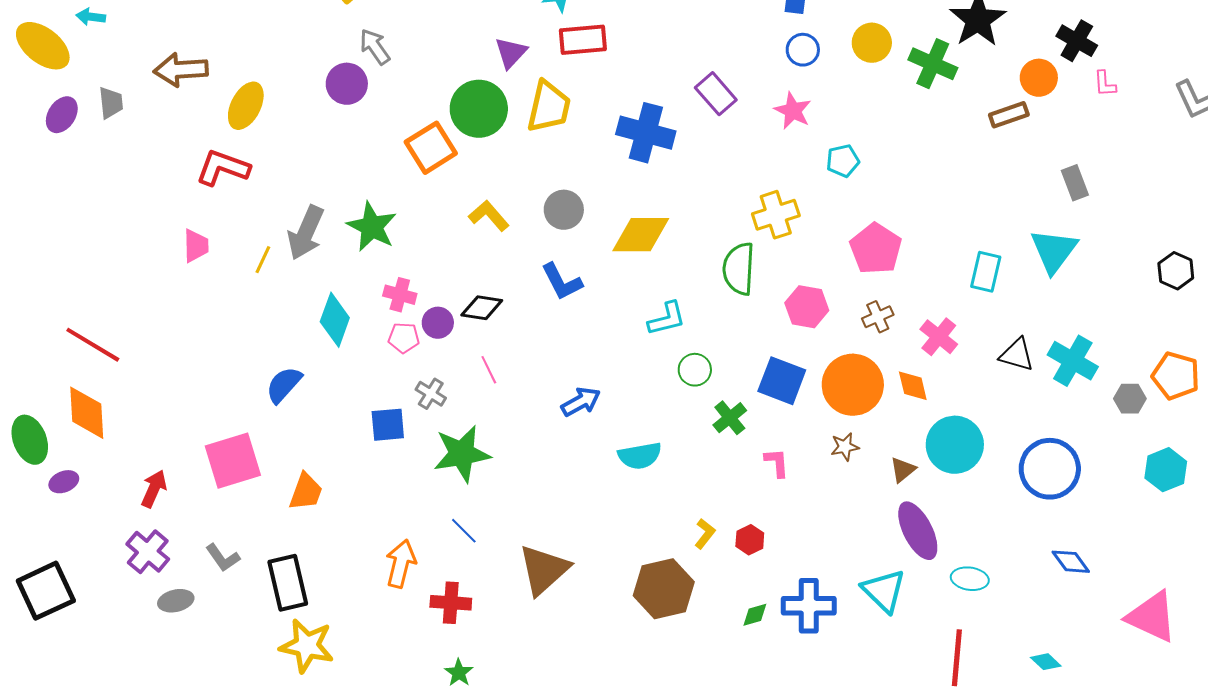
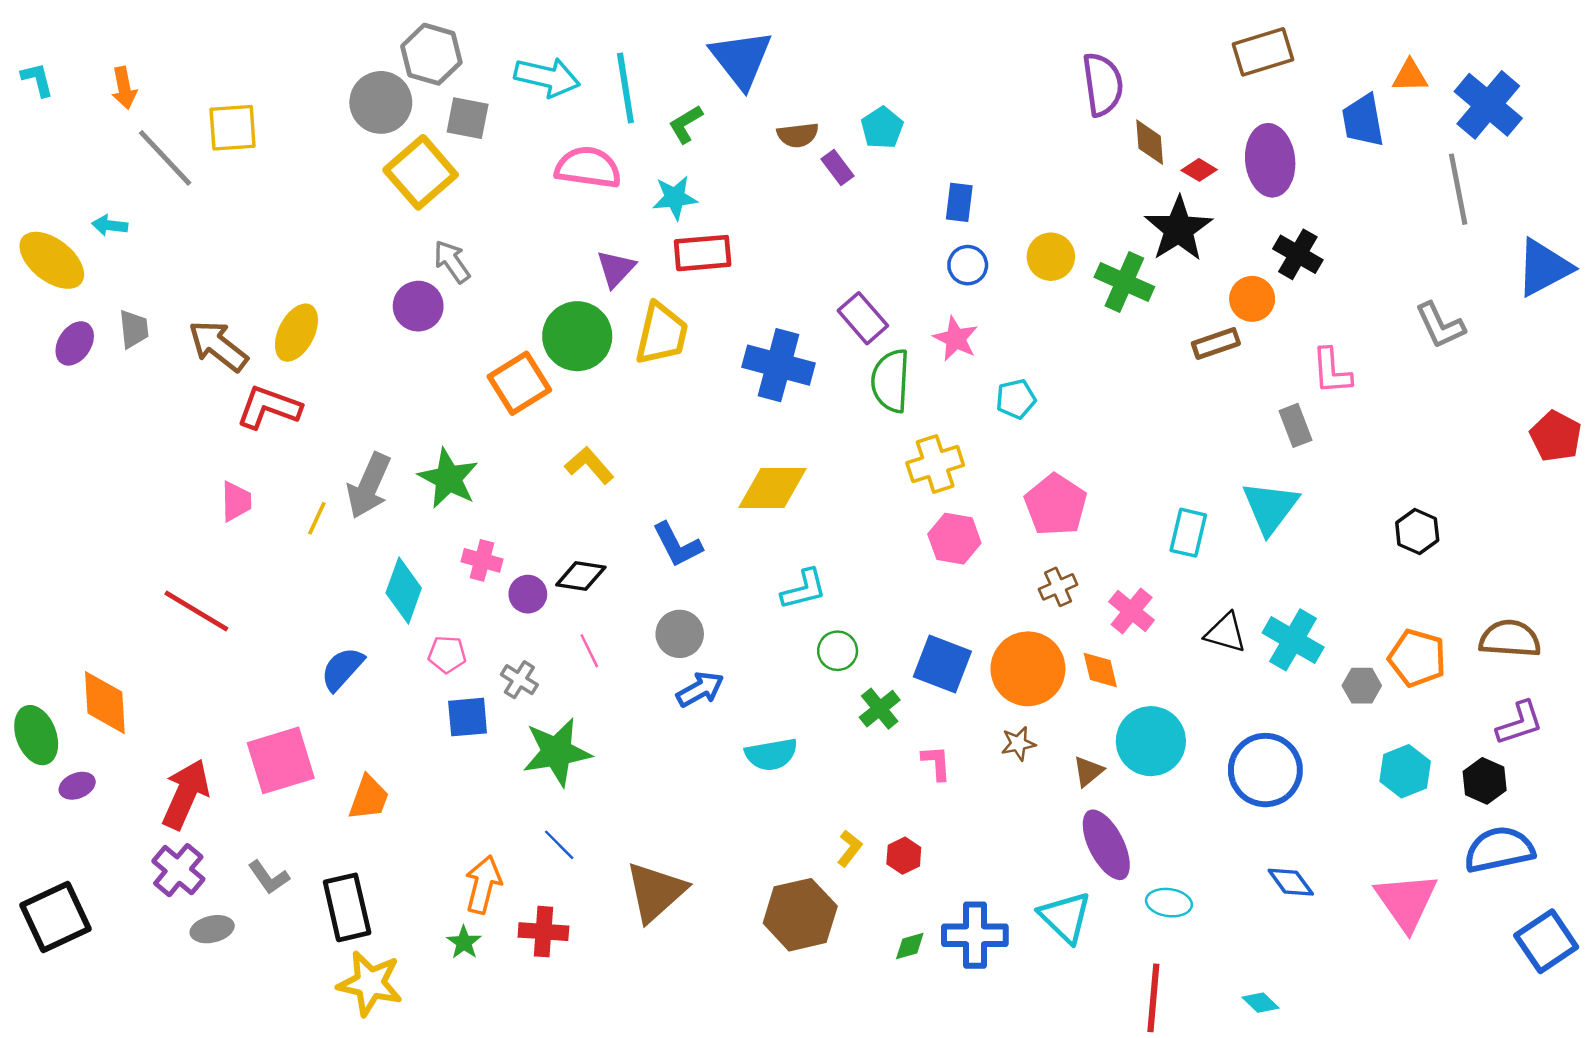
brown arrow: (181, 70) -> (218, 346), moved, turned 42
pink L-shape: (1105, 84) -> (1332, 371), moved, size x1.5
gray circle: (564, 210) -> (680, 634), moved
green semicircle: (739, 269) -> (891, 381), moved
pink hexagon: (807, 307) -> (954, 539), moved
pink pentagon: (404, 338) -> (447, 654), moved
red line: (93, 345) -> (196, 611), moved
red arrow: (154, 489) -> (186, 794), size x1.5
pink triangle: (1152, 617) -> (1406, 901), moved, turned 30
green star: (459, 673) -> (464, 942), moved

